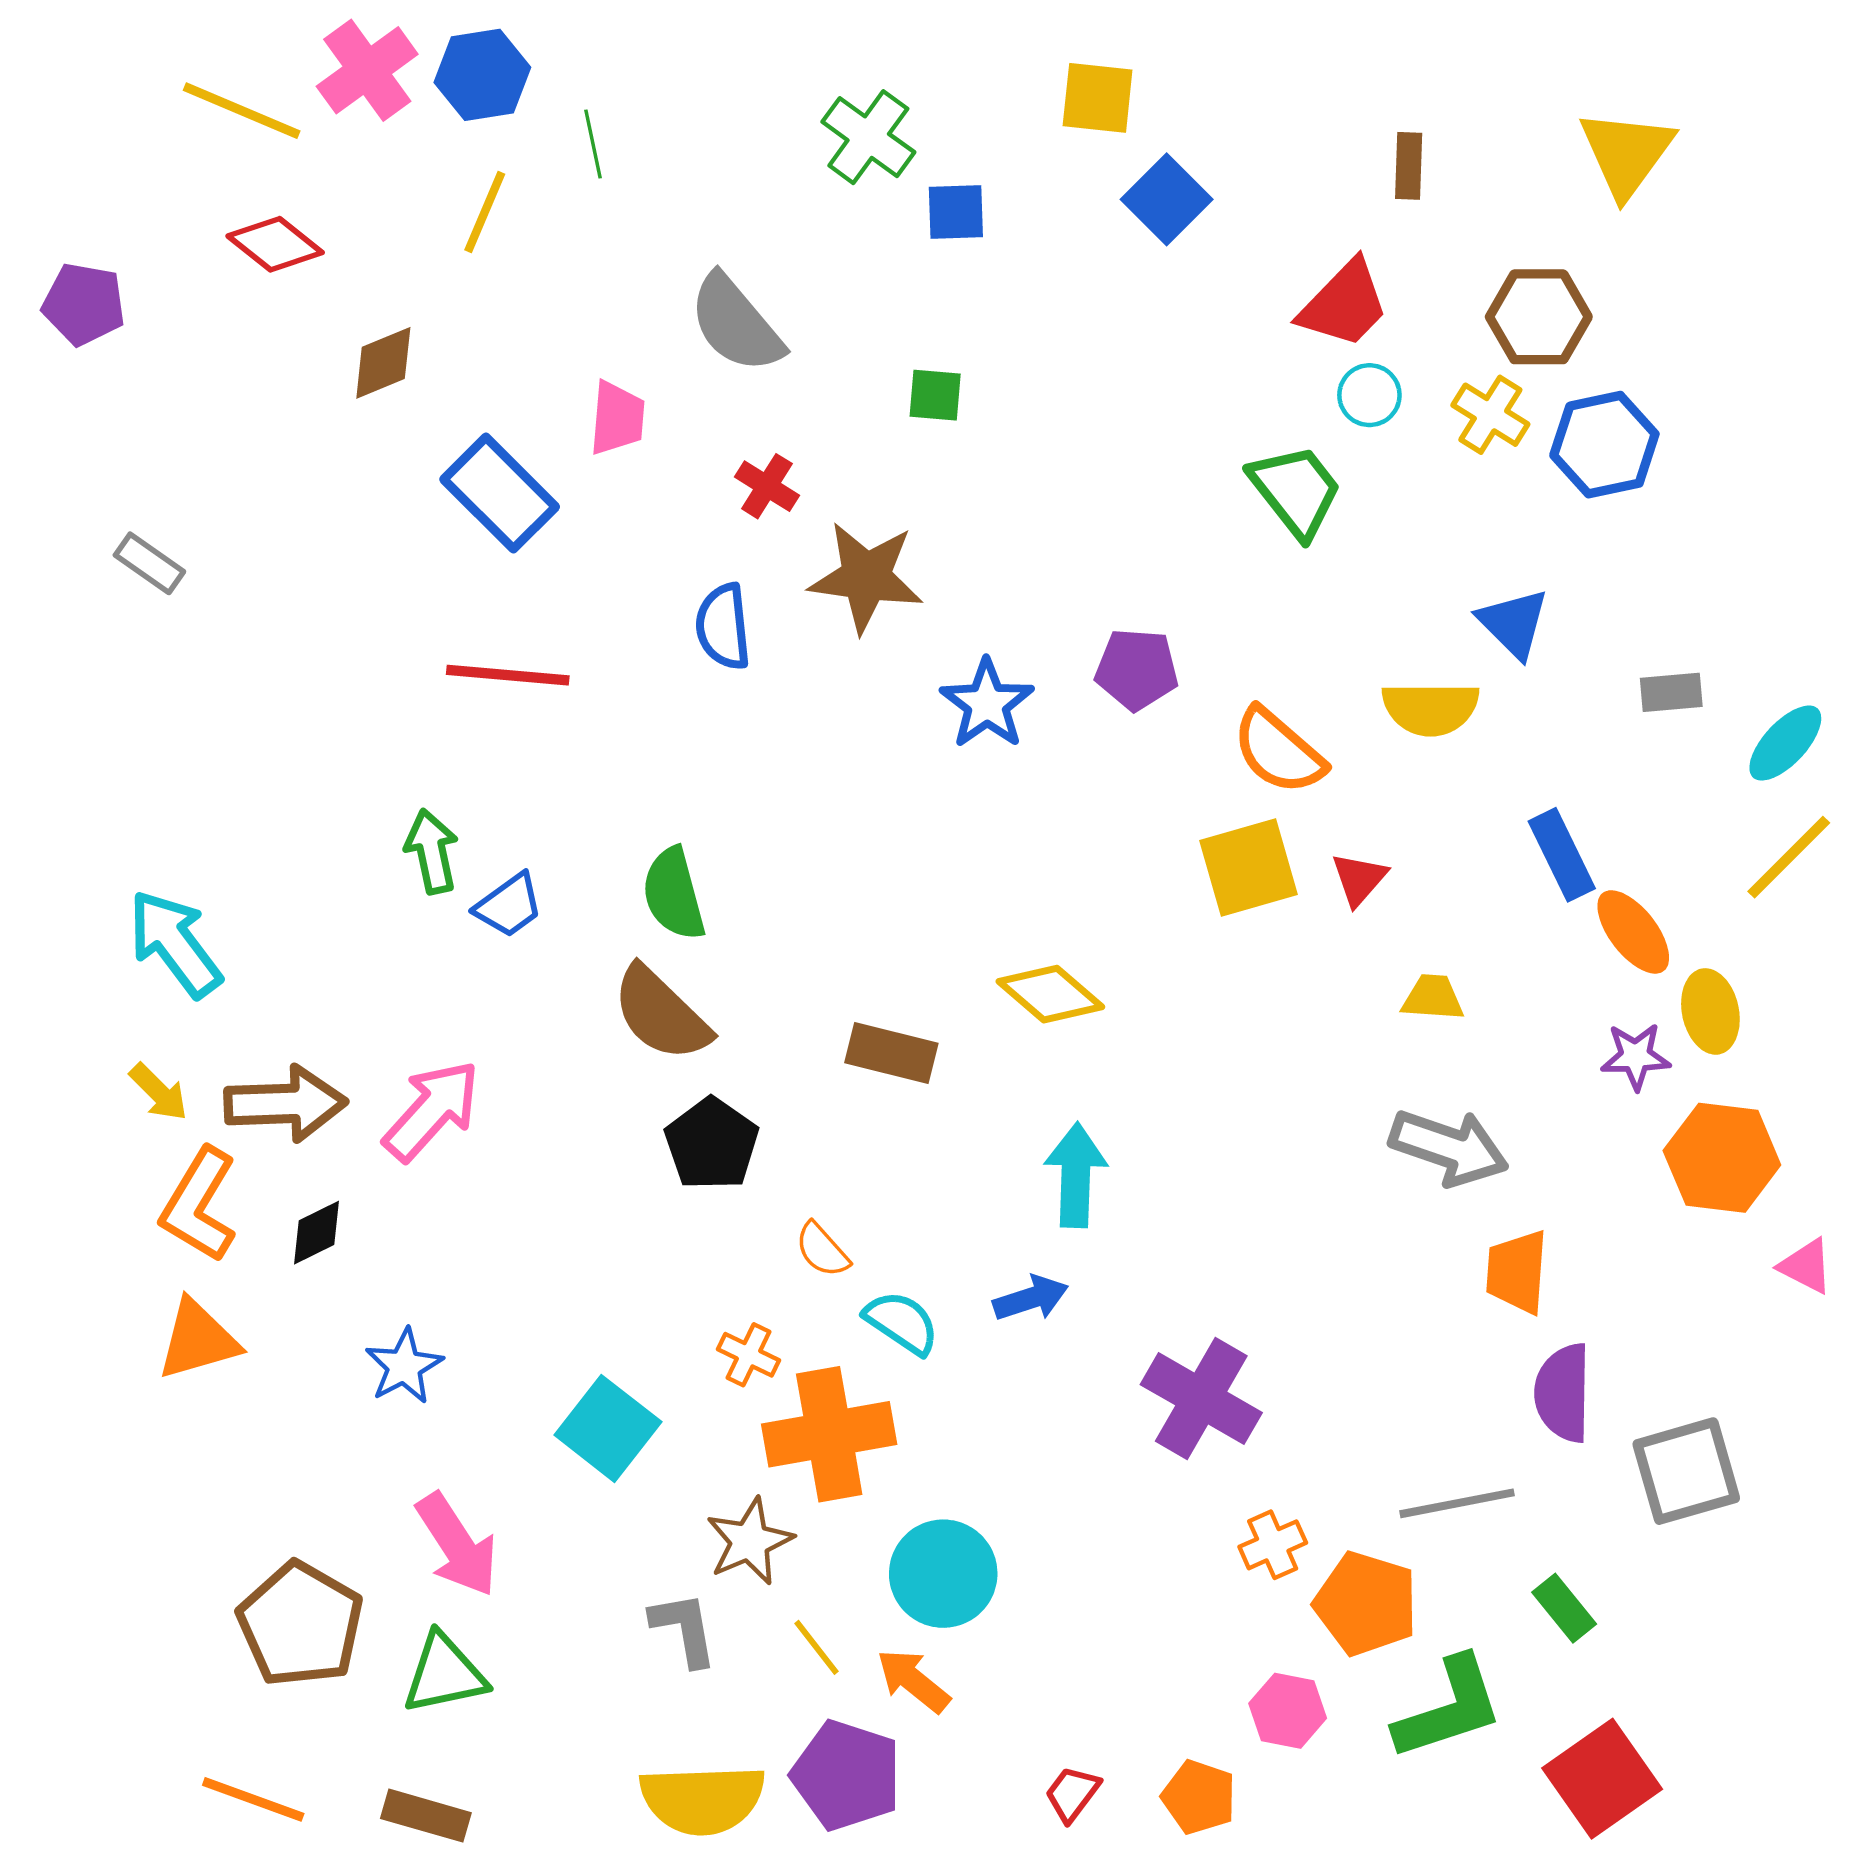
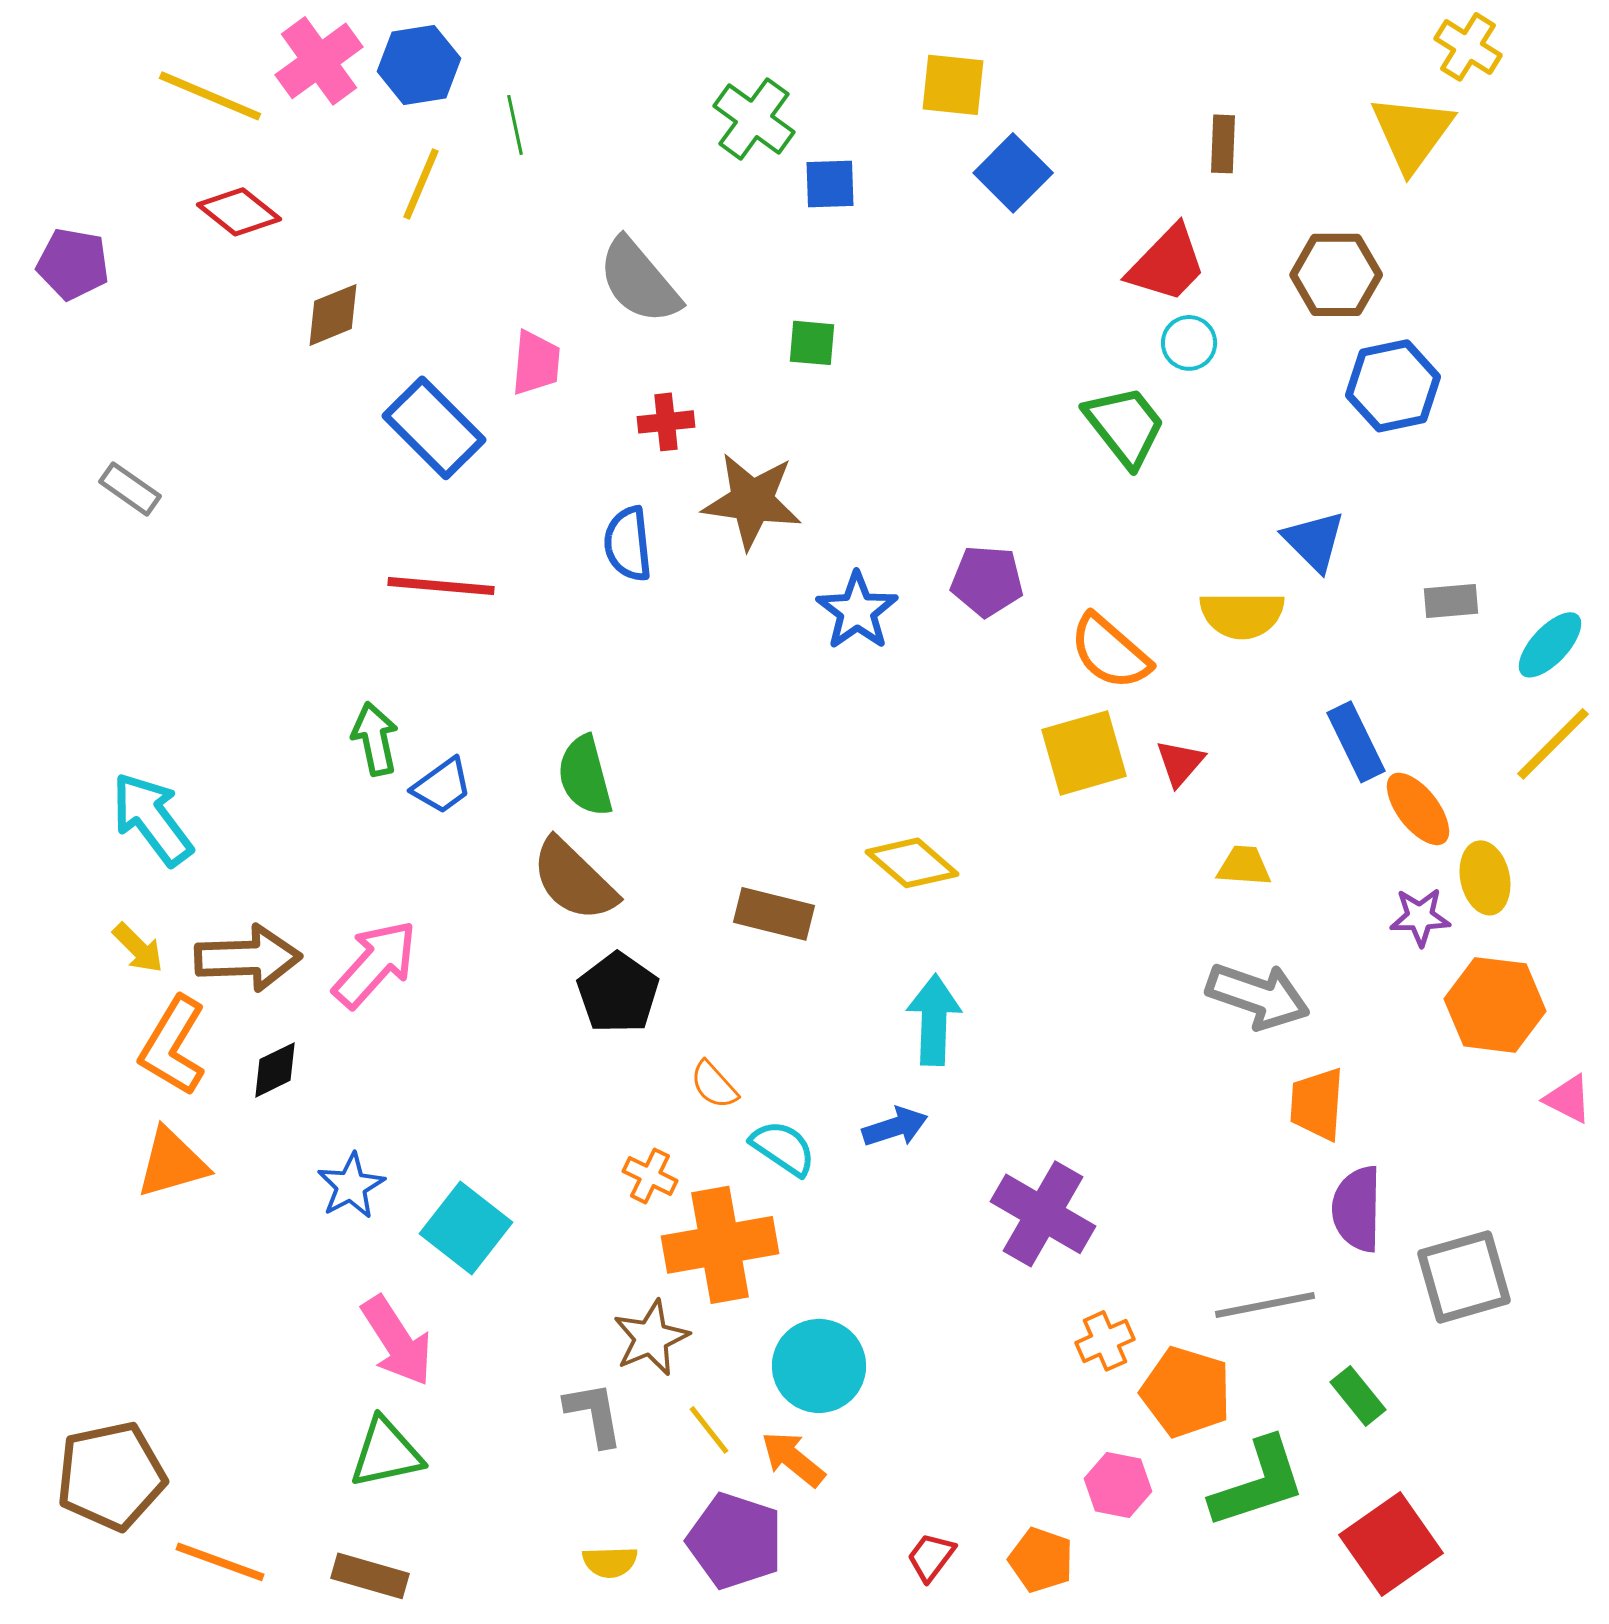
yellow cross: (1490, 415) -> (1468, 47), moved
red cross: (767, 486) -> (666, 422), turned -38
cyan square: (608, 1428) -> (466, 1228), moved
brown pentagon: (300, 1624) -> (111, 1476), moved, turned 30
yellow semicircle: (702, 1799) -> (610, 1562), size x0.5

